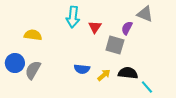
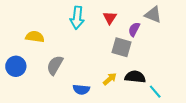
red triangle: (95, 27) -> (110, 18), moved
blue semicircle: (82, 69) -> (81, 90), moved
gray semicircle: (33, 70) -> (55, 65), moved

